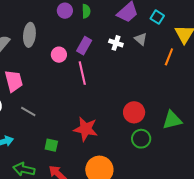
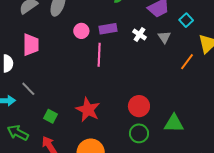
purple rectangle: (84, 46) -> (108, 29), turned 36
gray line: (28, 111) -> (28, 89), moved

